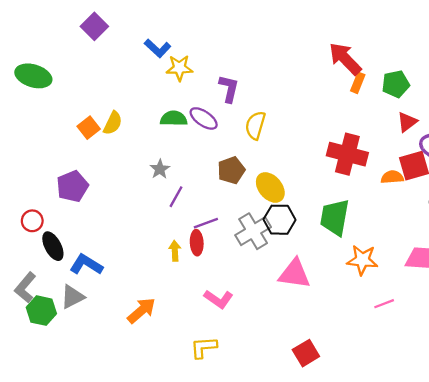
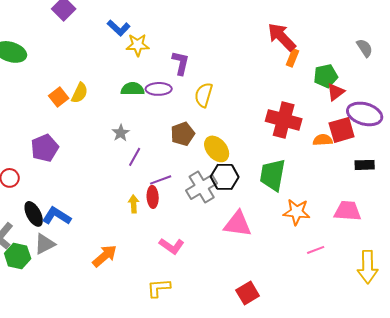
green pentagon: (396, 84) -> (326, 76), moved
purple ellipse: (204, 118) -> (159, 89), turned -35
black ellipse: (53, 246) -> (34, 214), moved

